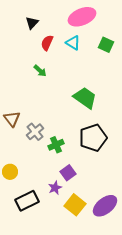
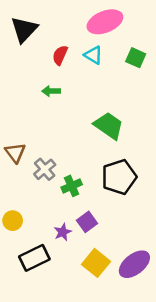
black triangle: (32, 23) -> (24, 29), moved, size x1.6
green arrow: (40, 71) -> (51, 91), turned 136
purple star: (55, 188) -> (63, 232), moved

